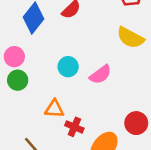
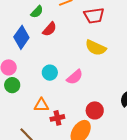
red circle: (136, 123) -> (95, 110), moved
red cross: (74, 127) -> (57, 118), turned -32

